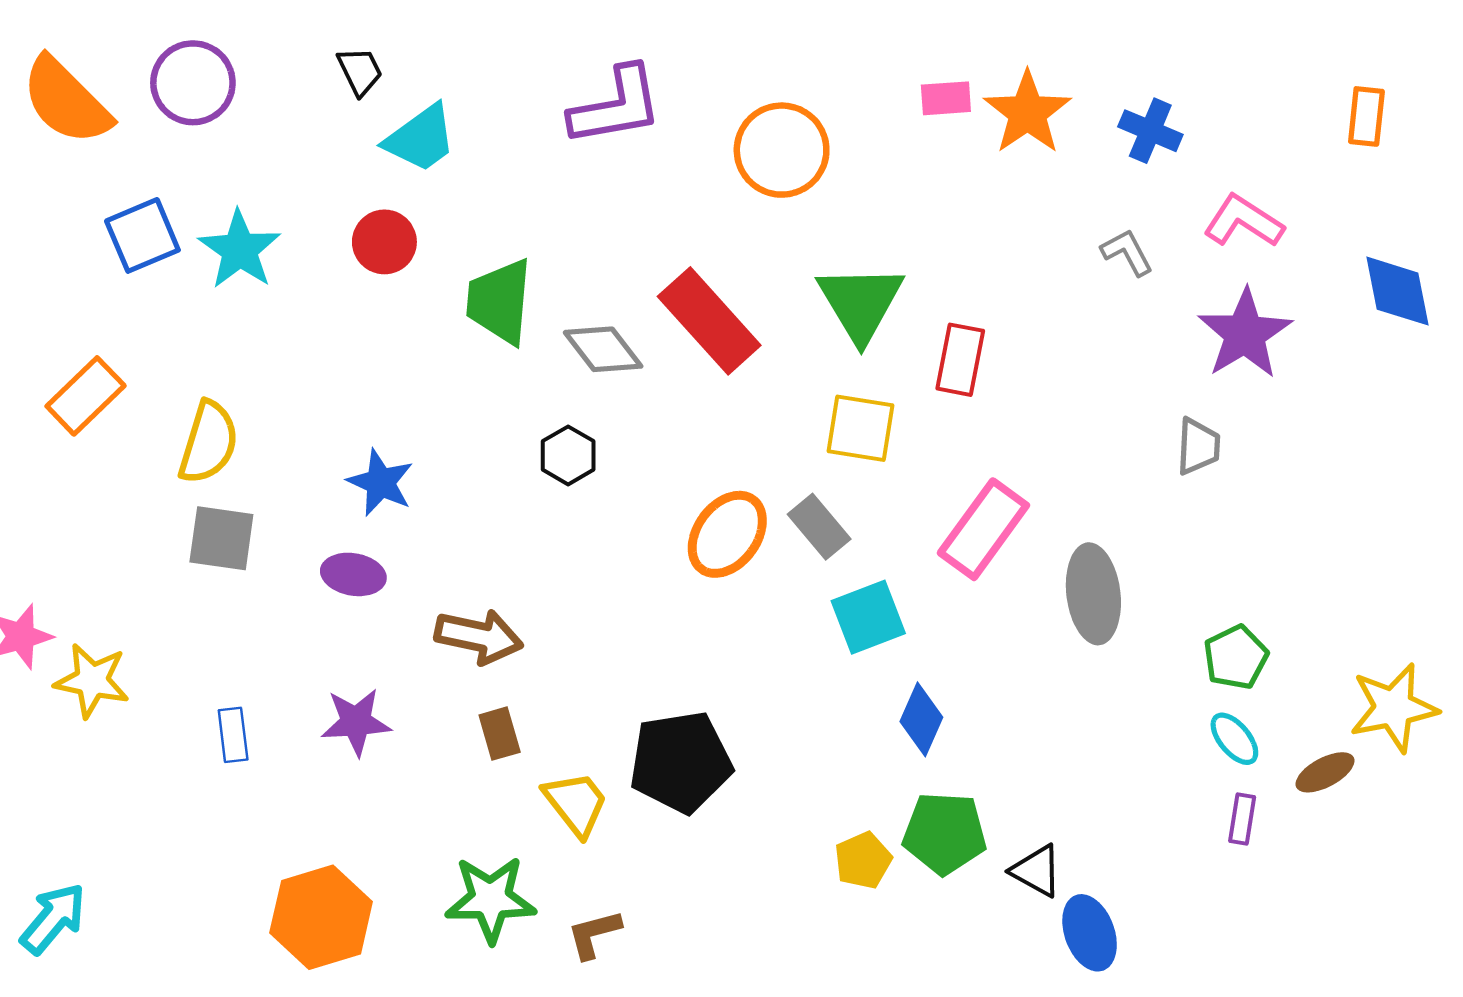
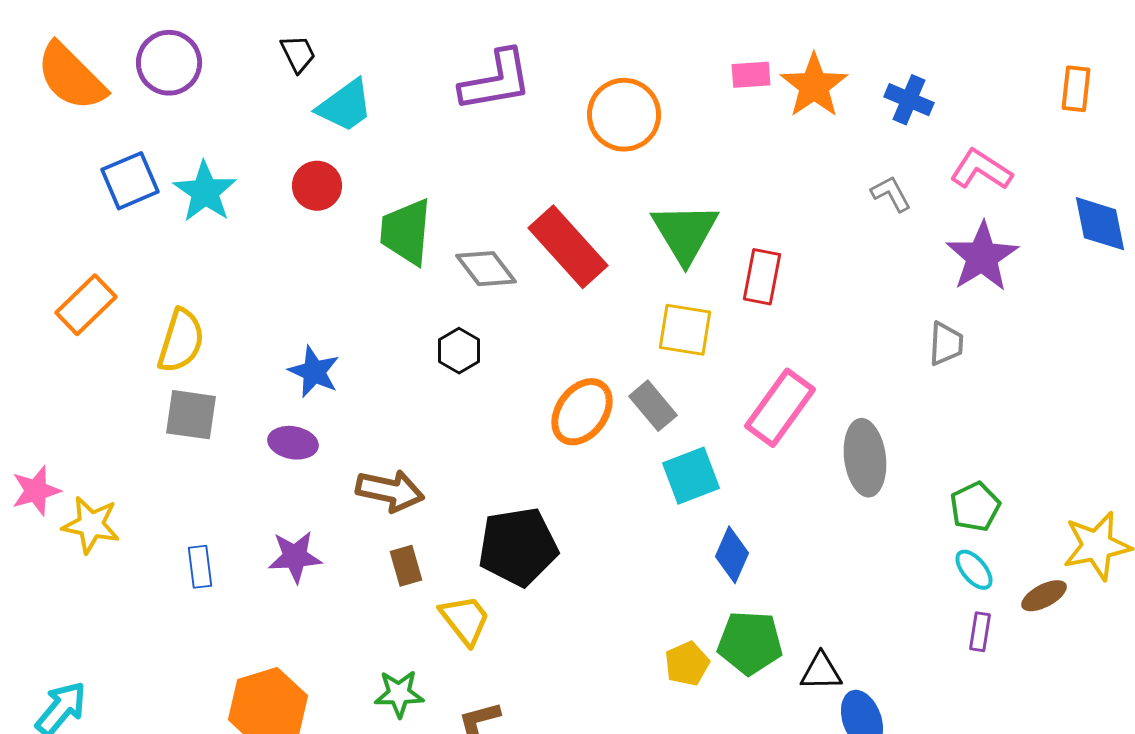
black pentagon: (681, 762) -> (518, 547), moved
black triangle: (1036, 871) -> (821, 672), turned -30
green star: (491, 899) -> (399, 694), size x0.7

